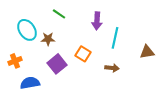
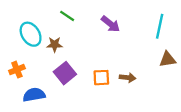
purple arrow: (97, 21) -> (110, 24), turned -54
cyan line: (115, 38) -> (160, 26), moved
orange square: (83, 54) -> (101, 78), moved, turned -35

